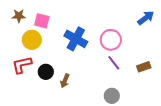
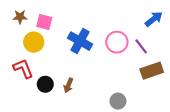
purple line: (114, 63) -> (141, 46), moved
red L-shape: (22, 65) -> (23, 68), turned 80
brown rectangle: (144, 67) -> (152, 71), size x1.5
black circle: (46, 72) -> (45, 84), moved

